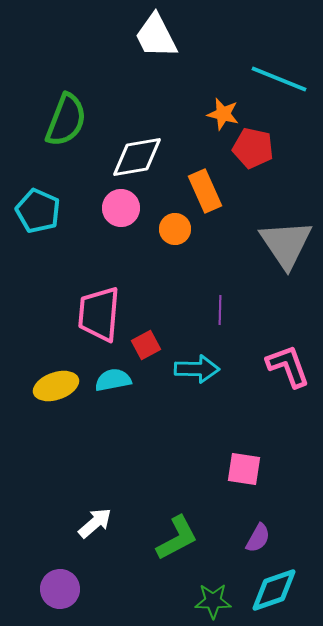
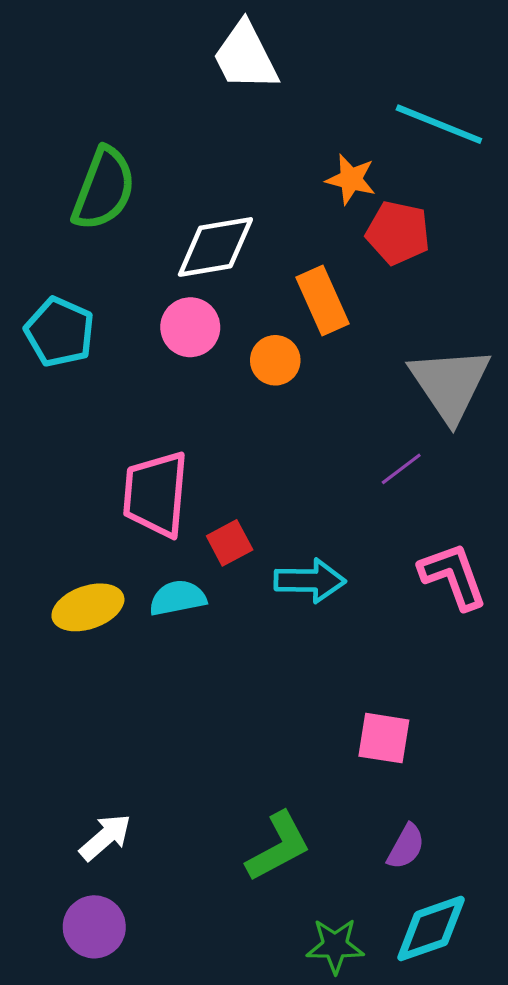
purple line: (220, 310) -> (401, 469), moved, turned 52
white arrow: (95, 523) -> (105, 837), moved

